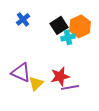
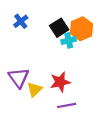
purple triangle: (21, 72) -> (19, 78), turned 30
purple line: (70, 87) -> (67, 105), moved

